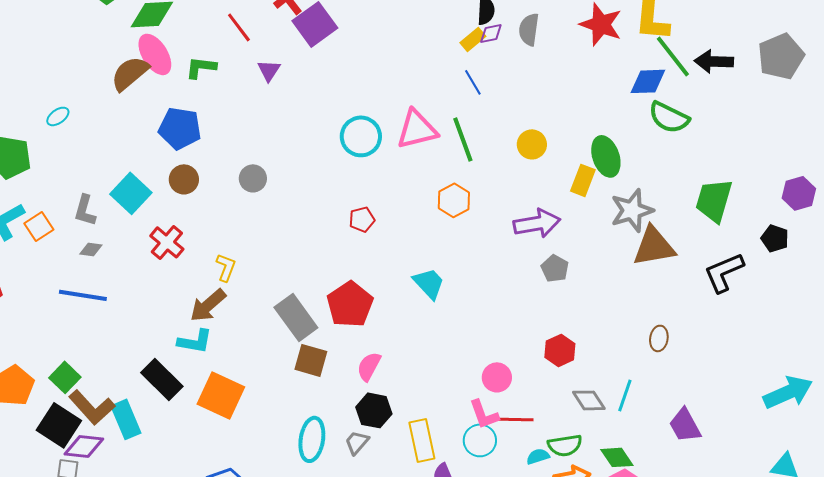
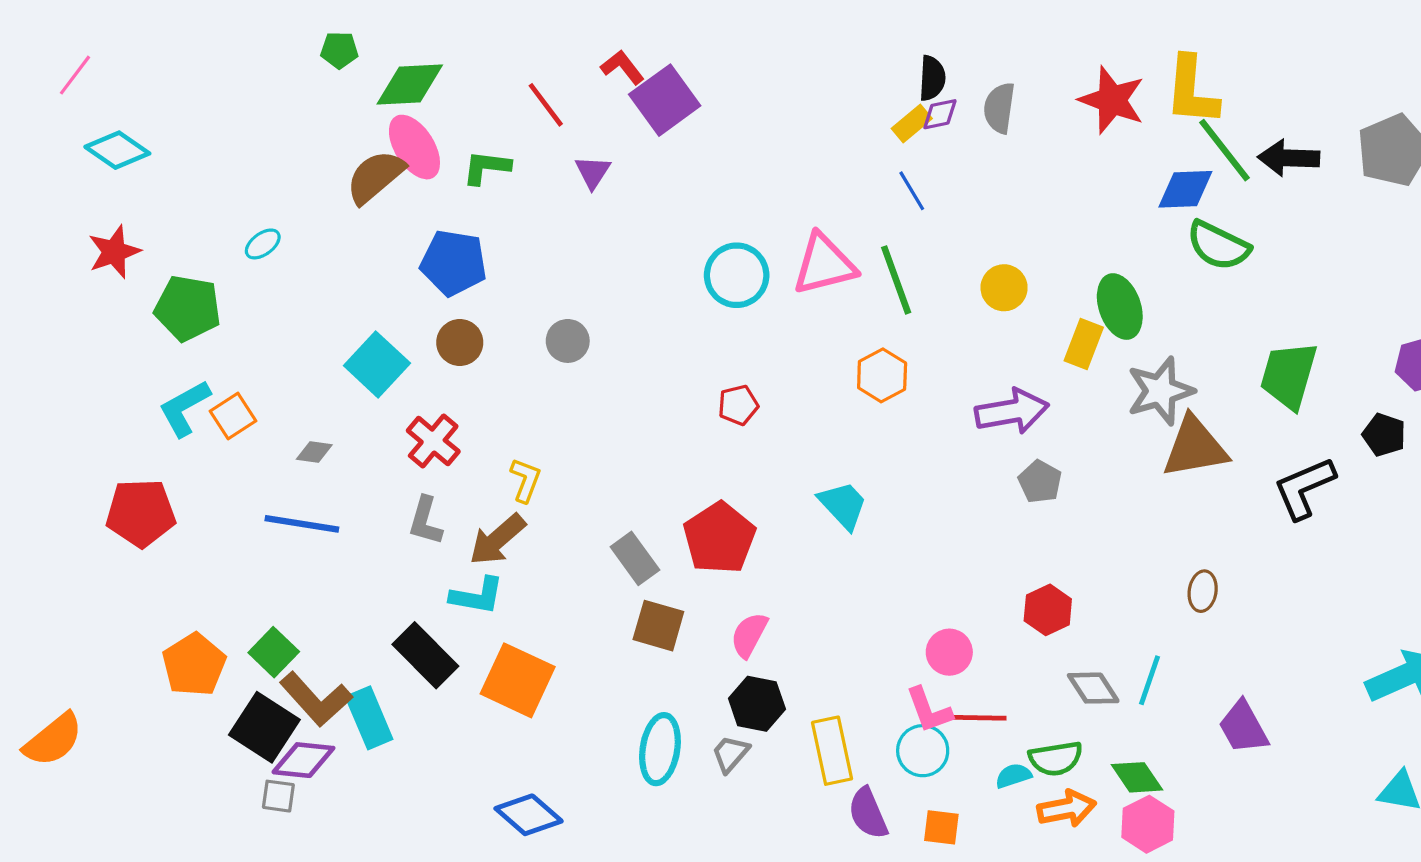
gray L-shape: (85, 210) -> (425, 521), moved
gray rectangle: (296, 317) -> (635, 558), size x0.7

